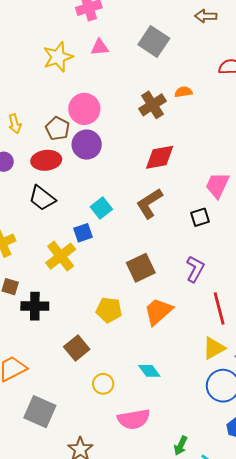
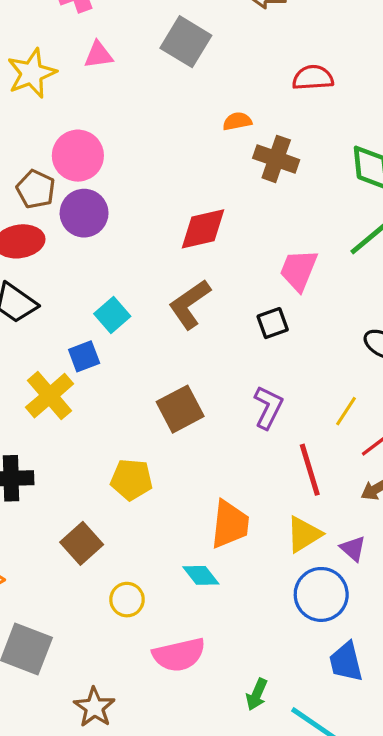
brown cross: (152, 105) -> (276, 159), moved, turned -36
orange trapezoid: (158, 311) -> (230, 524), moved, turned 140

